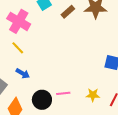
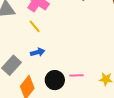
blue arrow: (23, 73) -> (38, 52), turned -48

